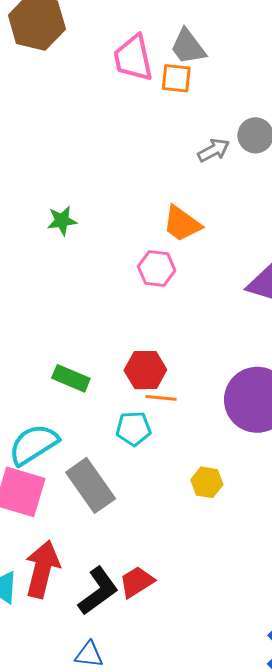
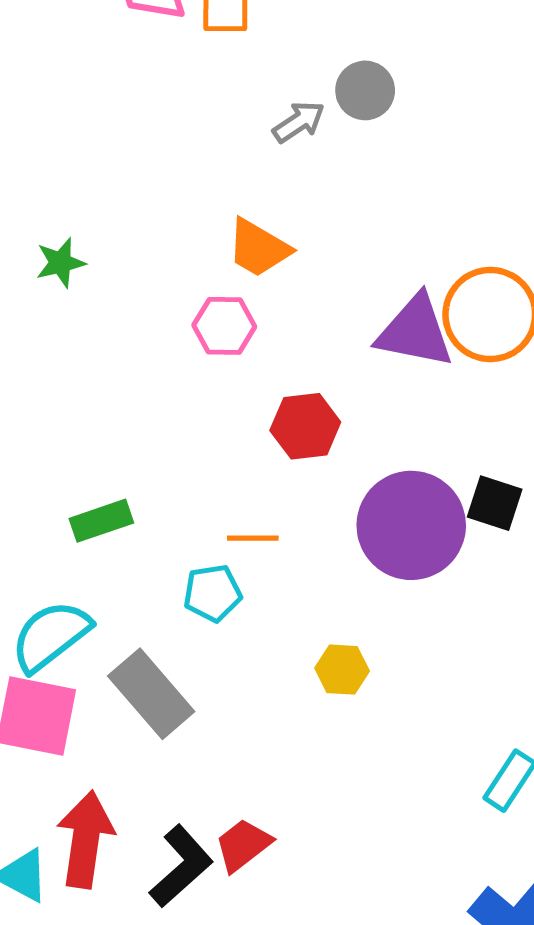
red hexagon: (145, 370) -> (305, 426), moved
green rectangle: (71, 378) -> (101, 521), turned -36

